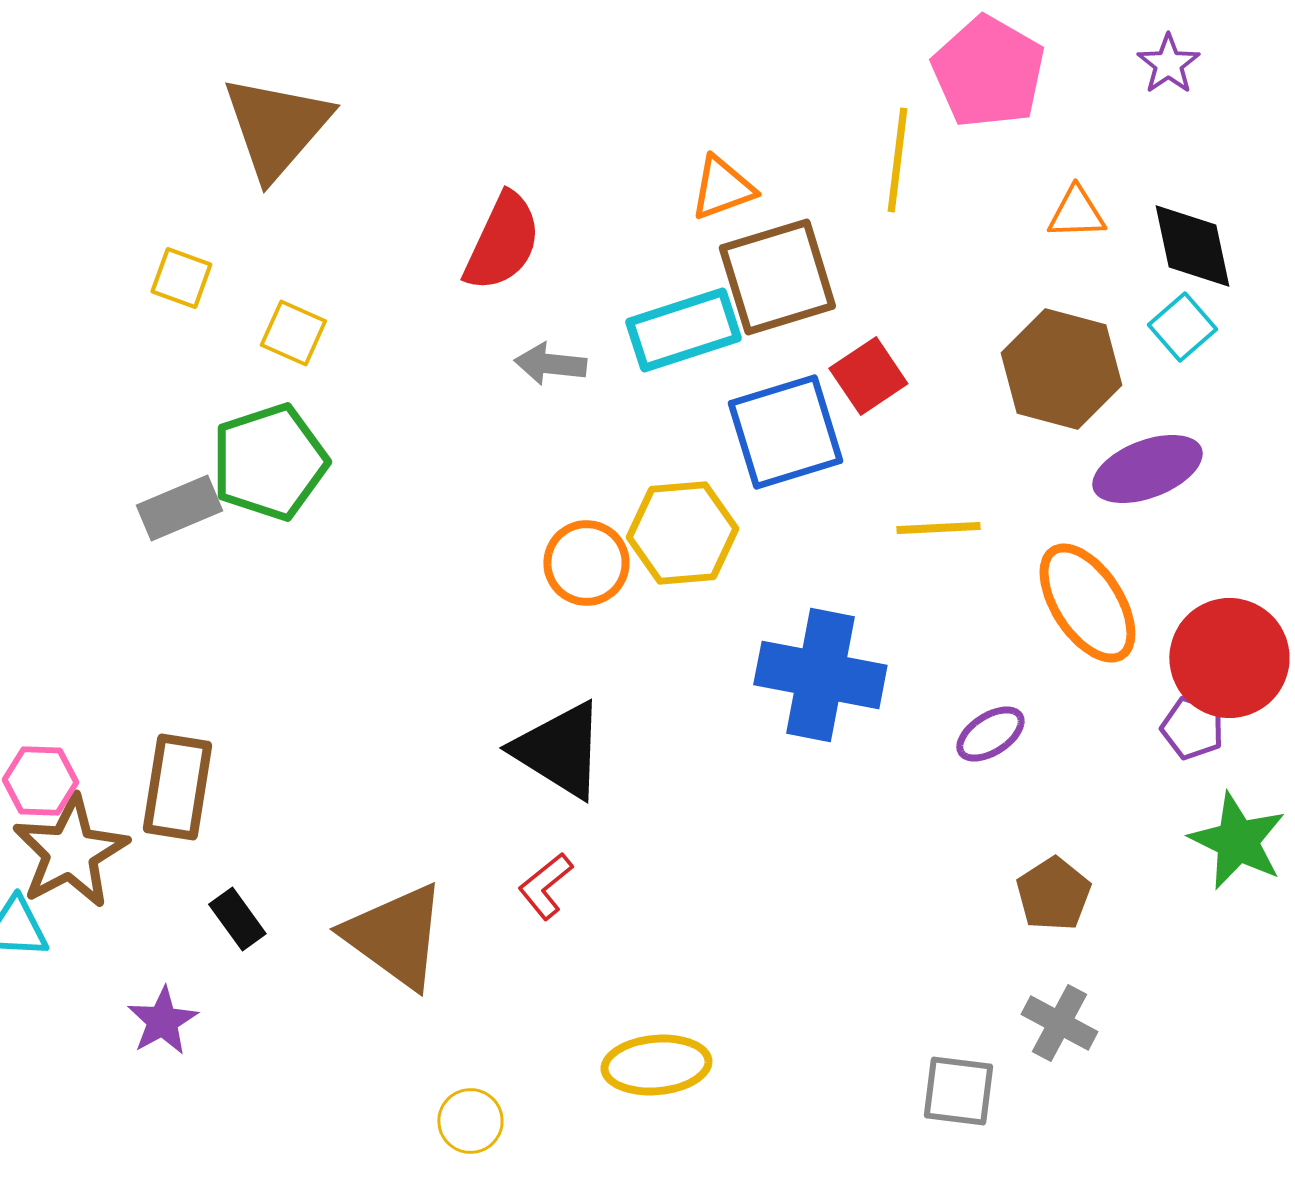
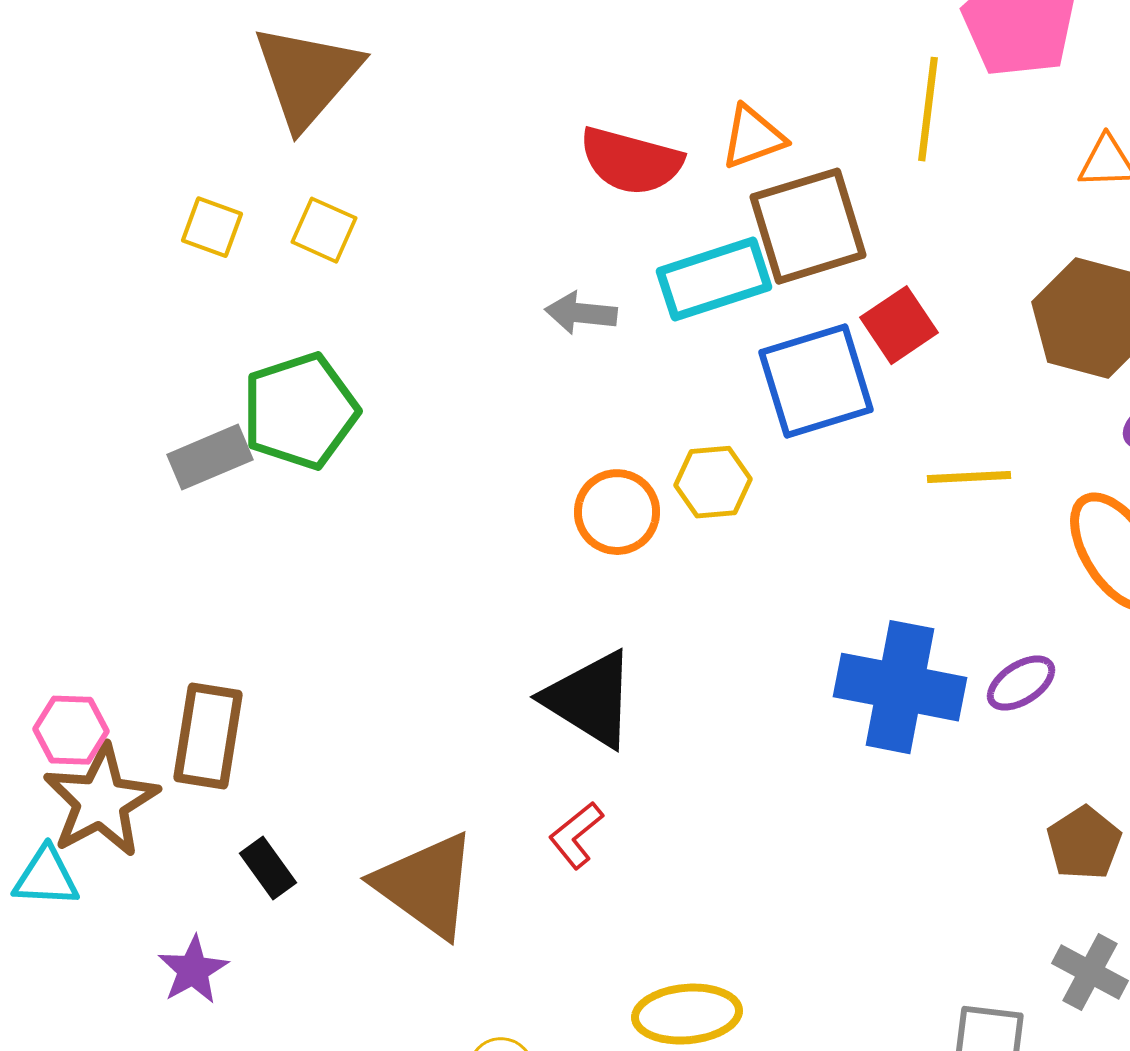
red semicircle: (502, 242) -> (631, 161), moved, turned 80
yellow square: (293, 333) -> (324, 230), moved
yellow hexagon: (682, 533) -> (713, 482), size x0.7
blue cross: (820, 675) -> (900, 687), moved

